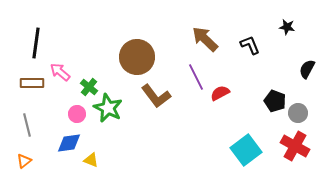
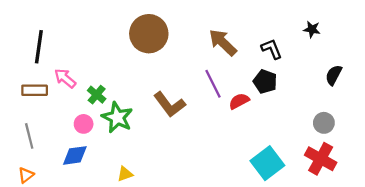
brown circle: (137, 57) -> (149, 34), moved
black pentagon: (275, 101) -> (265, 82), moved
yellow triangle: (91, 160) -> (125, 174), moved, turned -42

